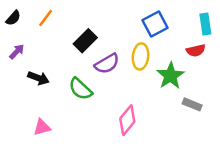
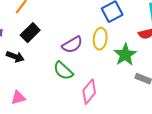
black rectangle: (85, 41) -> (30, 33), moved
green semicircle: (80, 89) -> (63, 71), moved

